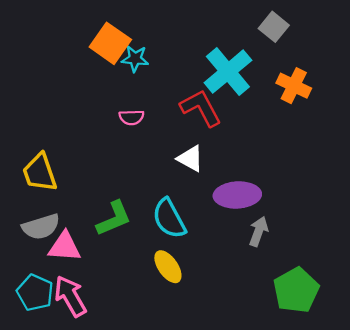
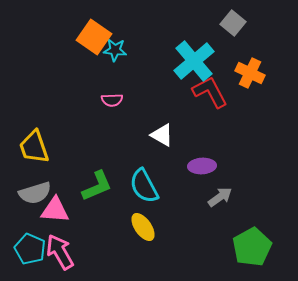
red L-shape: (201, 108) -> (210, 92), moved
purple ellipse: (237, 195) -> (202, 166), size x0.7
gray arrow: (258, 231) -> (220, 197), turned 35

